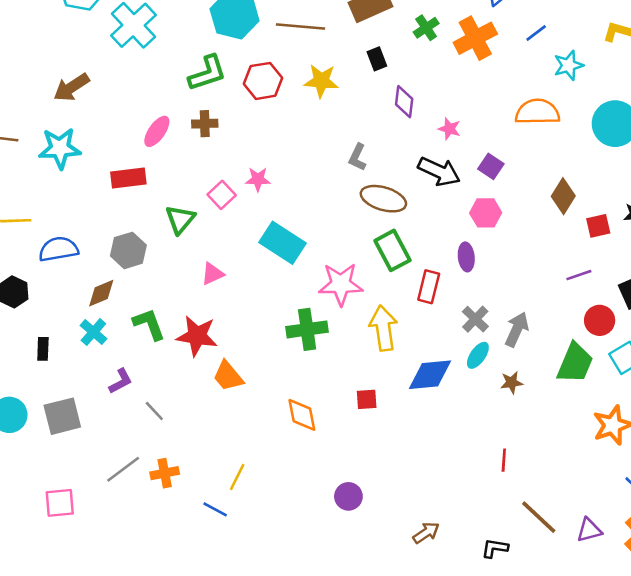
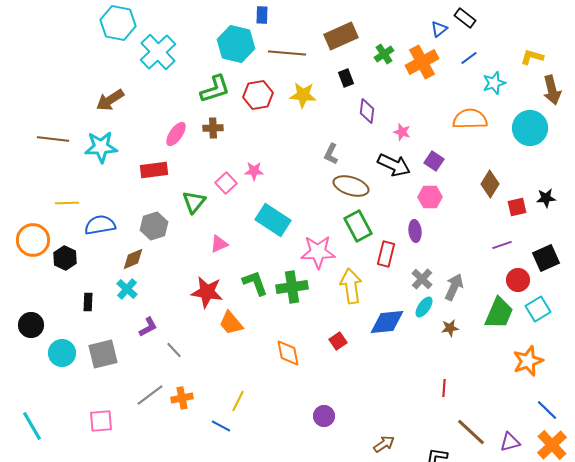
green L-shape: (149, 324) -> (255, 283), moved
red square: (367, 399) -> (338, 341), turned -30

